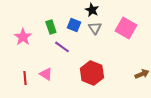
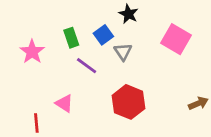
blue square: (74, 25) -> (103, 35), turned 32
gray triangle: (95, 28) -> (123, 52), moved
red line: (25, 78) -> (36, 123), moved

